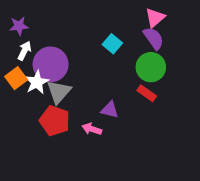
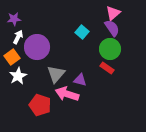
white star: (37, 82) -> (18, 76), moved
gray triangle: (59, 92) -> (56, 74), moved
red pentagon: (55, 121) -> (40, 105), moved
pink arrow: (92, 129) -> (67, 94), size x1.6

